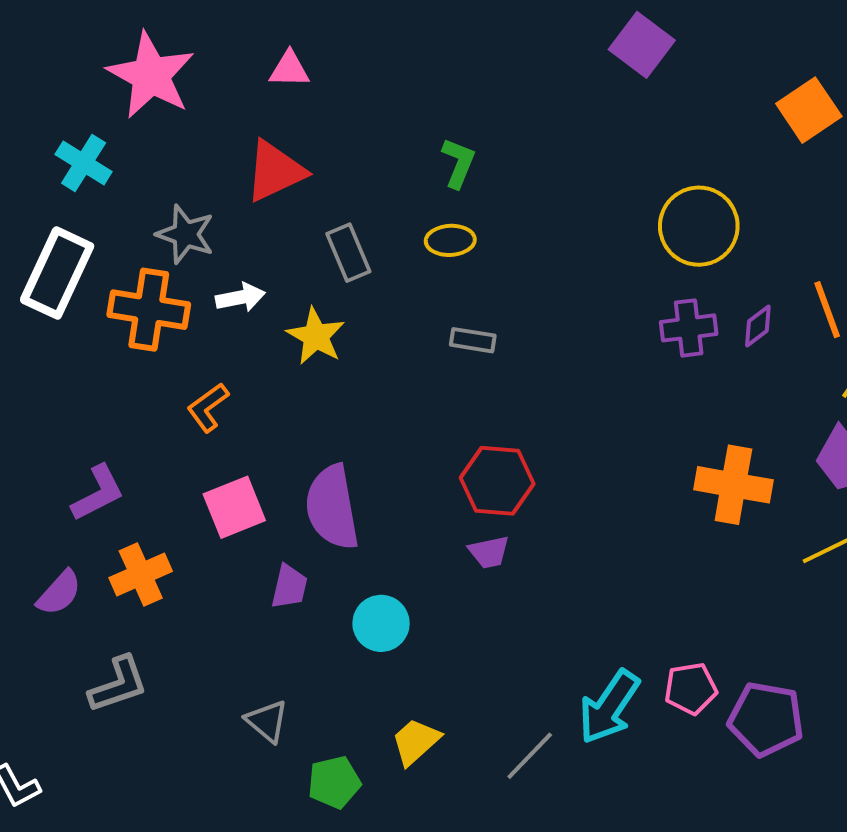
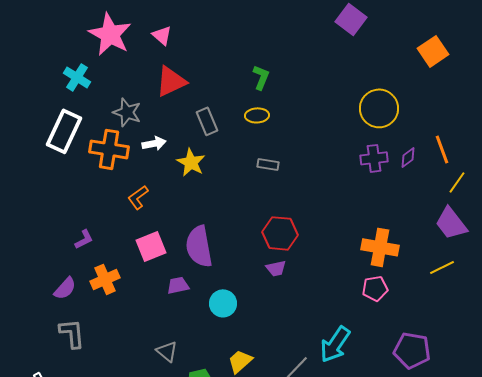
pink triangle: (289, 69) -> (162, 35), moved, turned 40
orange cross: (733, 485) -> (380, 247), moved
purple L-shape: (98, 493) -> (84, 239), size x0.7
purple trapezoid: (289, 587) -> (178, 285), turned -115
gray L-shape: (118, 684) -> (72, 333), moved, turned -76
pink pentagon: (691, 689) -> (375, 288), moved

